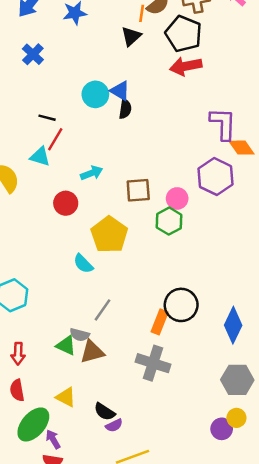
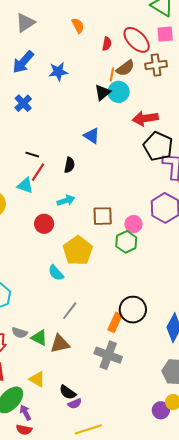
black pentagon: (184, 34) -> (158, 146), moved
cyan circle: (95, 94) -> (119, 92), moved
black semicircle: (125, 109) -> (69, 165), moved
gray semicircle: (80, 335) -> (20, 333), moved

